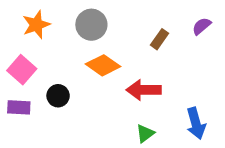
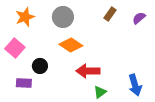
brown rectangle: (160, 39) -> (110, 14), moved
red arrow: (144, 90) -> (88, 71), moved
purple rectangle: (19, 107) -> (24, 83), moved

